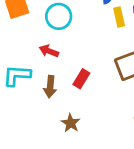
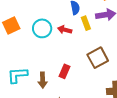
red arrow: (49, 51) -> (65, 30), moved

